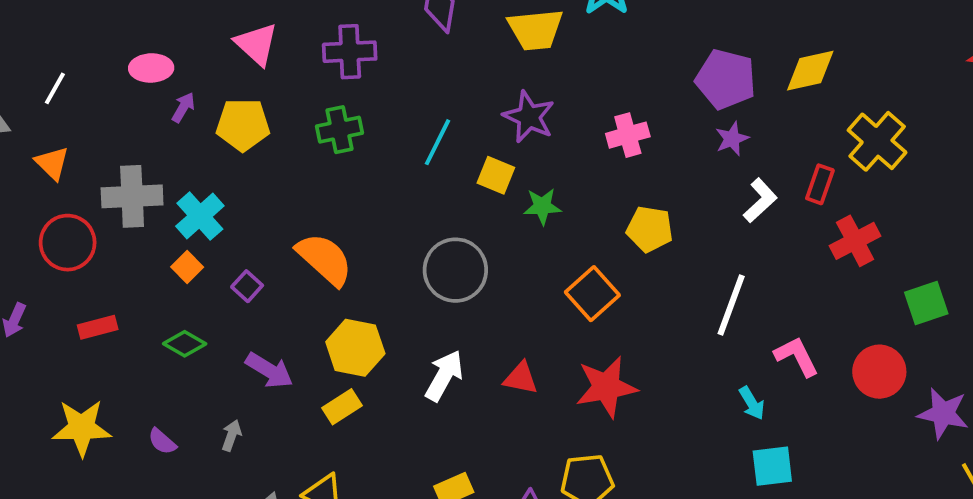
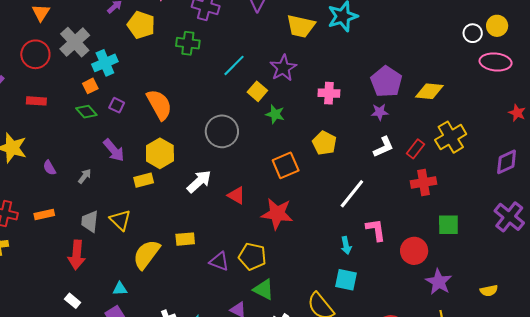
gray cross: (132, 196) -> (75, 42), turned 32
purple square: (247, 286) -> (117, 105), turned -35
green diamond: (185, 344) -> (86, 112), moved

